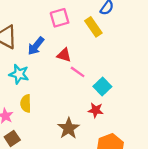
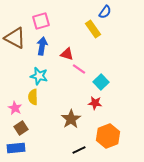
pink square: (60, 18) -> (41, 21), moved
blue arrow: (36, 46) -> (42, 46), turned 150
cyan star: (19, 74) -> (39, 76), moved

